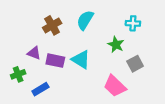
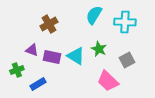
cyan semicircle: (85, 20) -> (94, 15), moved
cyan cross: (133, 23) -> (125, 22), size x1.5
green star: (116, 45) -> (99, 49), moved

